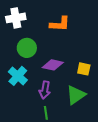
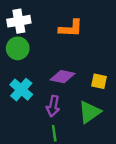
green circle: (27, 48) -> (18, 48), moved

